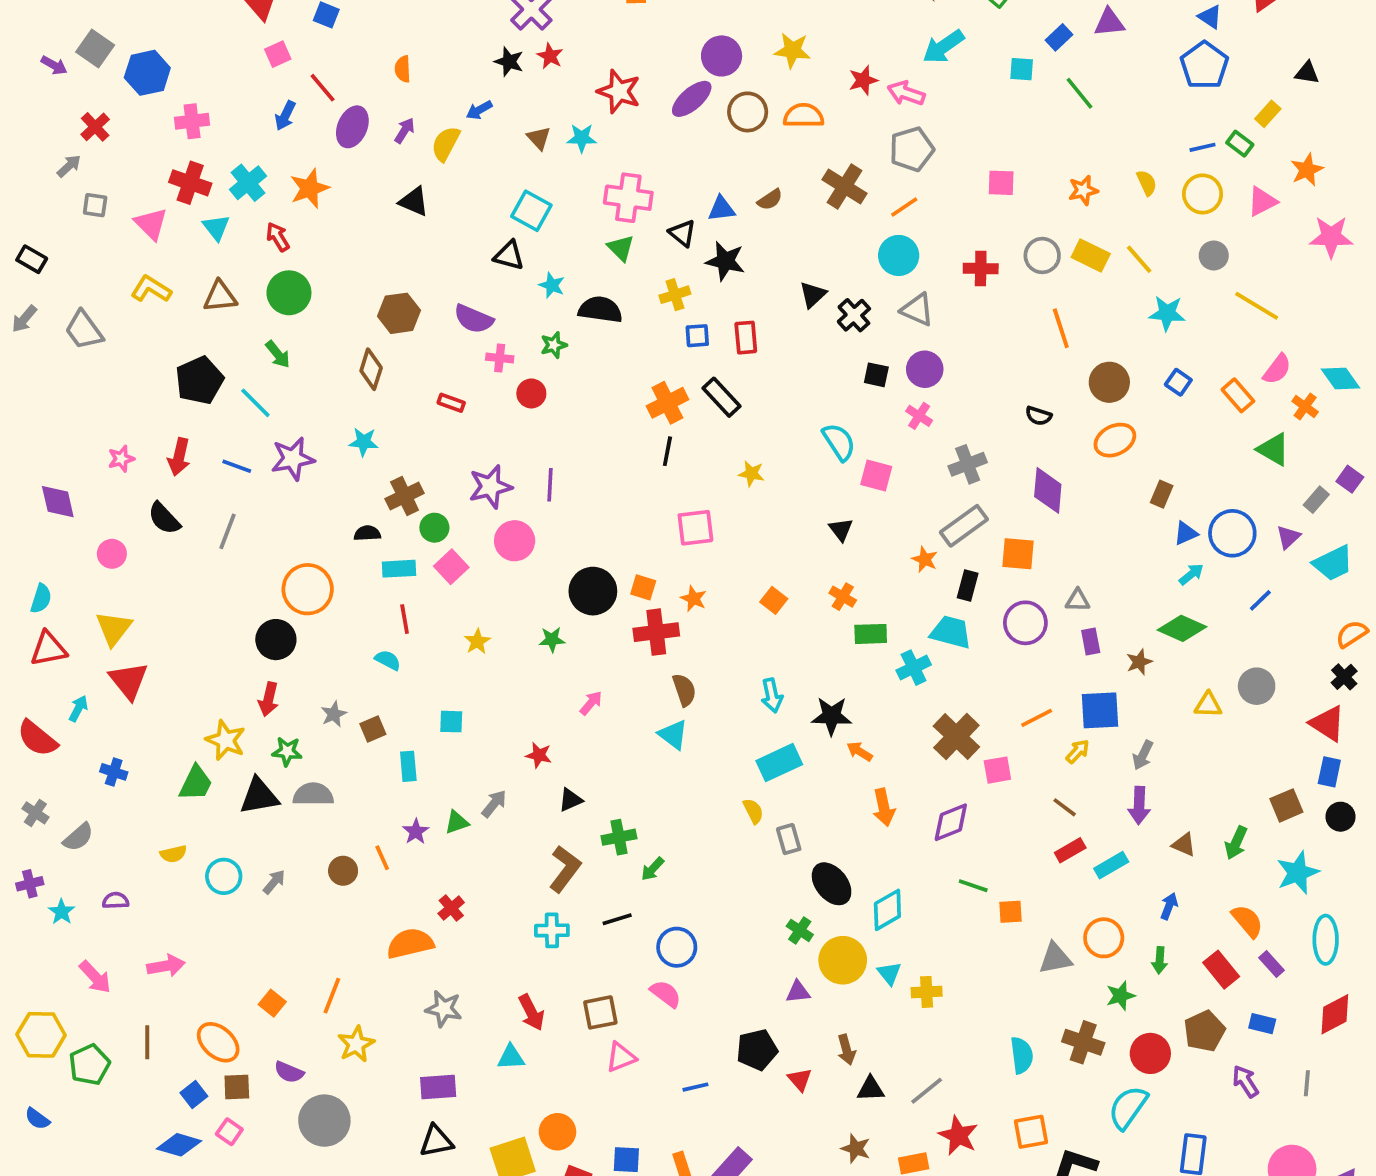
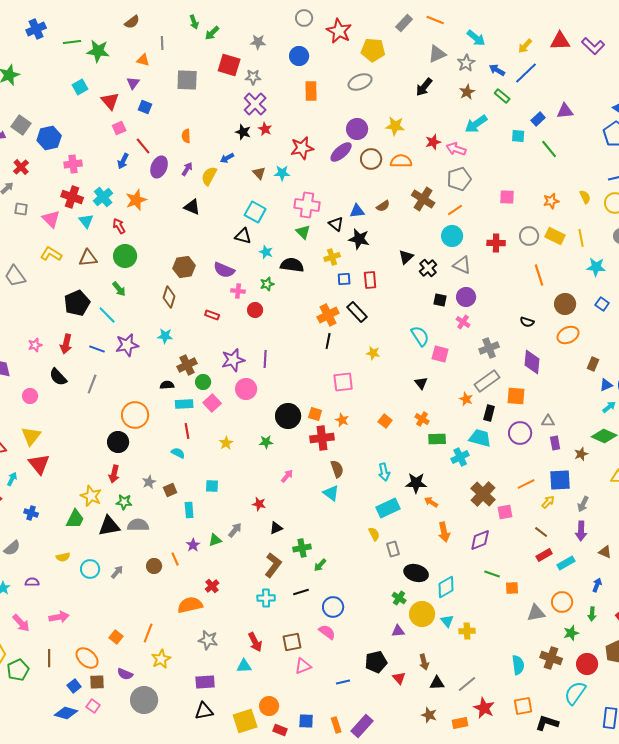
red star: (619, 91) -> (302, 148), turned -30
yellow line: (1139, 259) -> (581, 238), turned 30
black ellipse: (832, 884) -> (416, 573), turned -35

